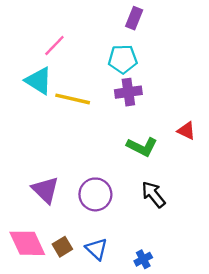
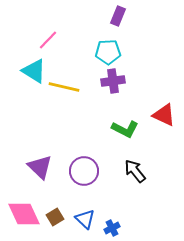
red triangle: (186, 131) -> (164, 115), size x1.4
blue cross: (143, 259) -> (112, 228), moved

